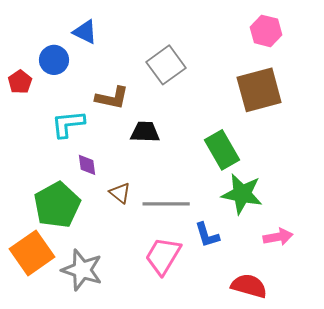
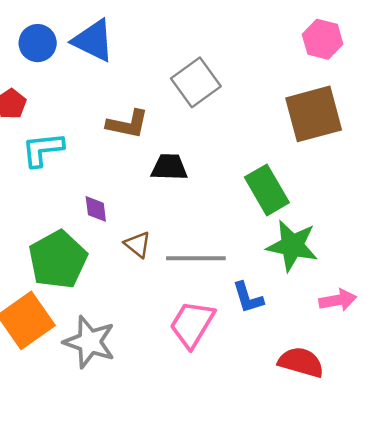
blue triangle: (85, 32) -> (93, 41), size x1.4
blue circle: (54, 60) -> (38, 43), moved
cyan L-shape: (68, 124) -> (43, 149), moved

